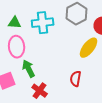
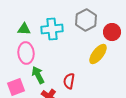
red semicircle: (76, 79) -> (69, 81), moved

